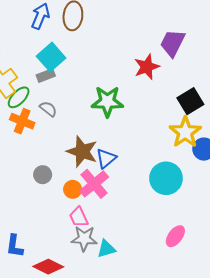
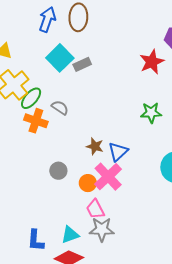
gray rectangle: (46, 76) -> (82, 64), moved
green star: (107, 102) -> (151, 113), moved, size x0.7
brown star: (82, 152) -> (95, 146), size x0.6
cyan triangle: (106, 249) -> (70, 235), moved

